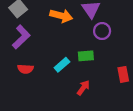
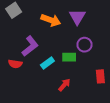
purple circle: (102, 31) -> (85, 45), moved
purple L-shape: (21, 37) -> (30, 46), moved

